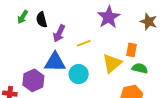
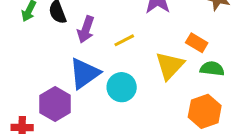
orange rectangle: (131, 50) -> (197, 43), turned -64
blue triangle: (55, 62) -> (84, 73), turned -30

